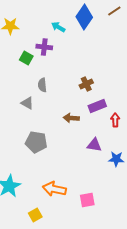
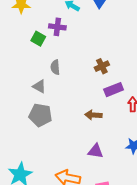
brown arrow: (71, 118) -> (93, 115), moved
gray pentagon: (36, 142) -> (40, 115), moved
purple triangle: (94, 145) -> (96, 151), moved

